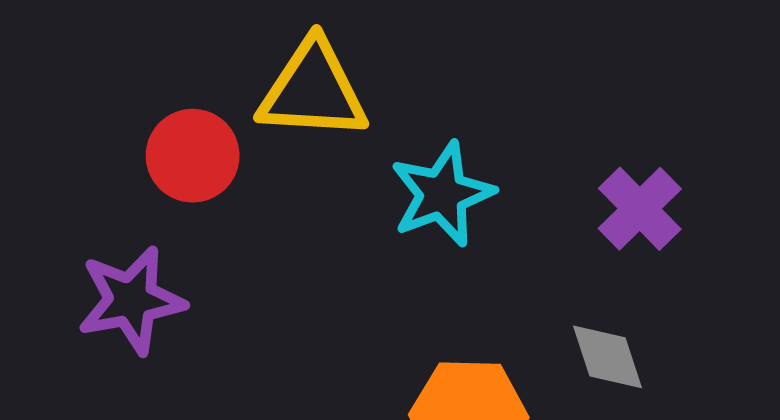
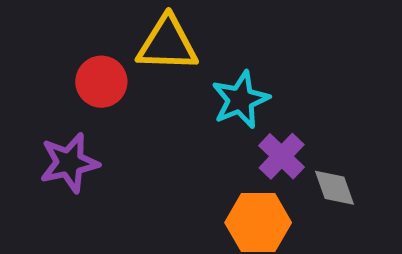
purple cross: (640, 209) -> (282, 156), moved

